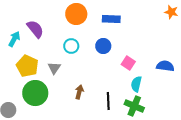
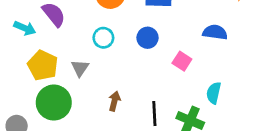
cyan arrow: (14, 39) -> (25, 28), turned 84
blue semicircle: (165, 66) -> (215, 32), moved
cyan semicircle: (136, 84) -> (214, 93), moved

